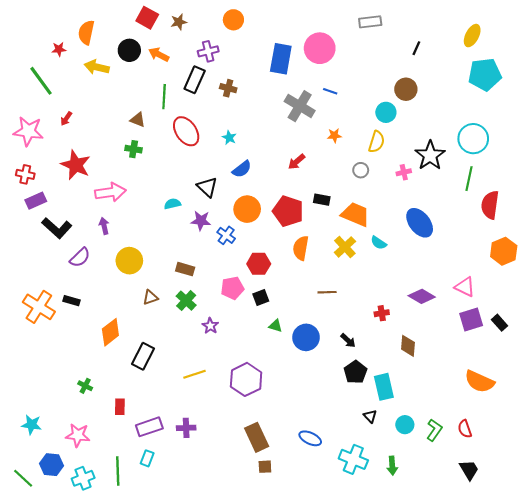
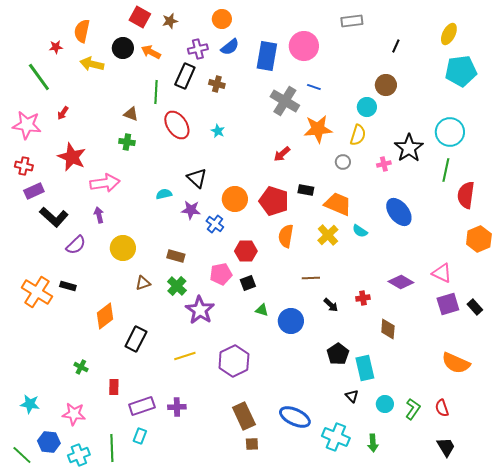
orange star: (334, 135) -> (318, 129), size x2.0
blue semicircle: (242, 169) -> (230, 47), moved
purple star: (210, 326) -> (200, 310), size x1.8
black arrow: (348, 341) -> (331, 305), moved
blue ellipse: (310, 438) -> (295, 417), size x1.4

